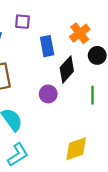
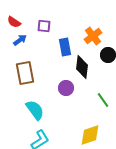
black diamond: (67, 69) -> (82, 67), turned -35
green line: (93, 95) -> (103, 100), moved, turned -35

